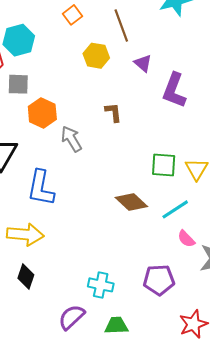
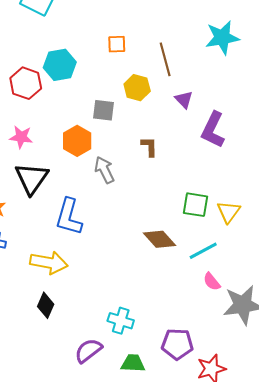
orange square: (73, 15) -> (117, 44), turned 30
gray square: (18, 84) -> (103, 110), moved
purple pentagon: (159, 280) -> (177, 344), moved

